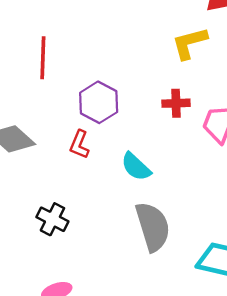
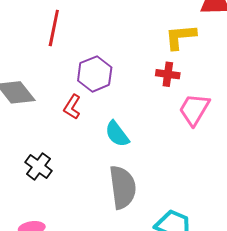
red cross: (176, 103) -> (168, 74), moved

